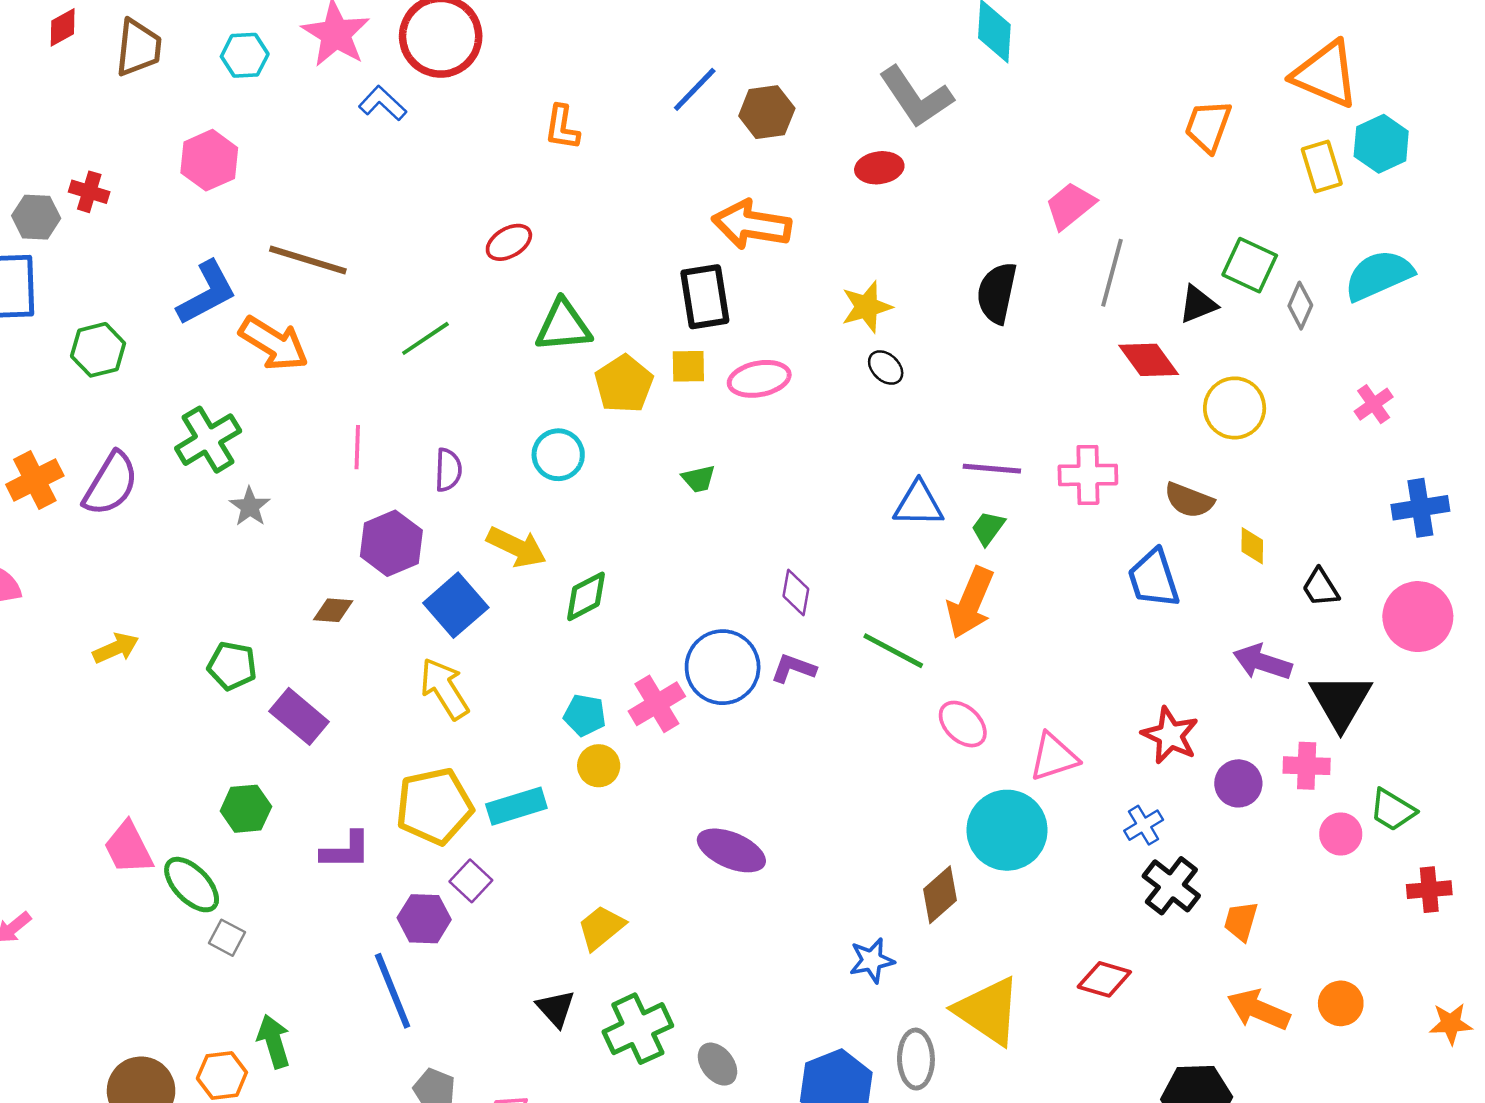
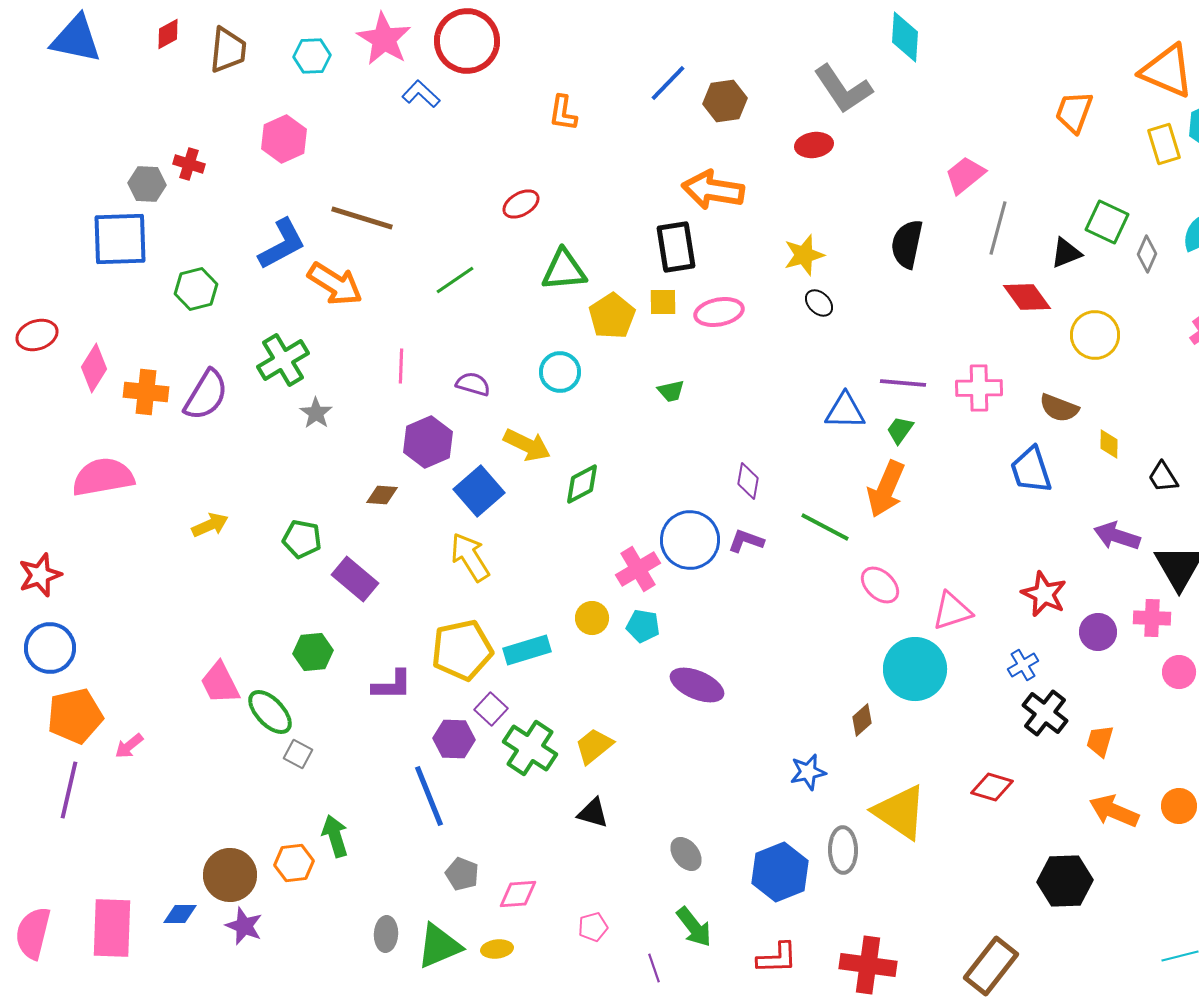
purple semicircle: (448, 470) -> (473, 384), turned -76
orange cross: (35, 480) -> (146, 392), turned 33
cyan pentagon: (585, 715) -> (643, 626), moved
brown diamond: (940, 895) -> (862, 720), size x0.7
black triangle: (556, 1008) -> (593, 813), moved, turned -32
green cross: (638, 1029) -> (530, 748), moved, turned -32

